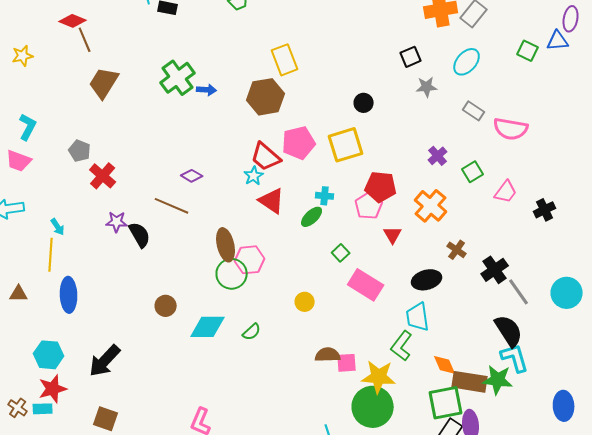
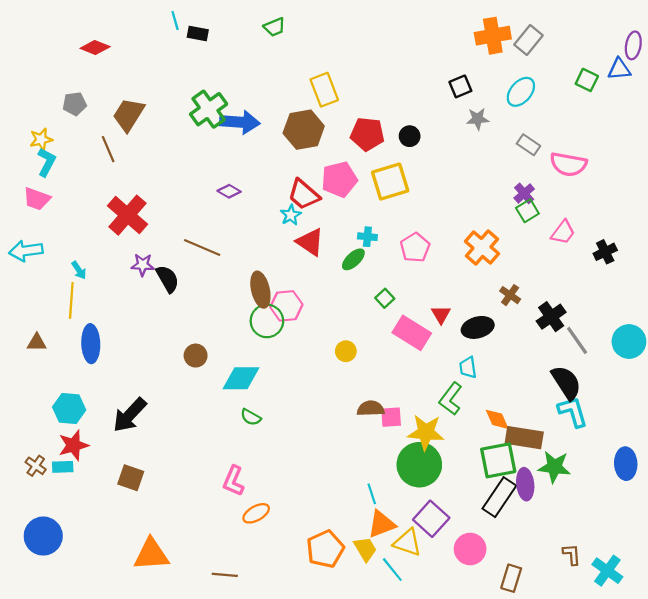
brown line: (85, 40) -> (108, 149), moved
yellow star: (23, 56) -> (41, 139), moved
blue arrow: (207, 90) -> (240, 122), size x1.8
gray pentagon: (80, 151) -> (75, 104), moved, turned -30
purple cross: (438, 156) -> (524, 193), moved
red cross: (103, 176) -> (128, 215), size x1.4
purple diamond: (192, 176) -> (229, 191), moved
red pentagon: (381, 187) -> (367, 134), moved
red triangle: (393, 235) -> (441, 314), moved
cyan trapezoid: (418, 317) -> (468, 367), size x0.7
green semicircle: (252, 332) -> (251, 417), moved, turned 72
green star: (498, 380) -> (554, 467), moved

